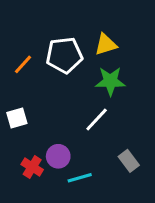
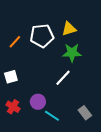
gray rectangle: (129, 161) -> (85, 113), moved
red cross: (32, 167) -> (13, 107), moved
cyan line: (80, 178) -> (52, 116), turned 49

